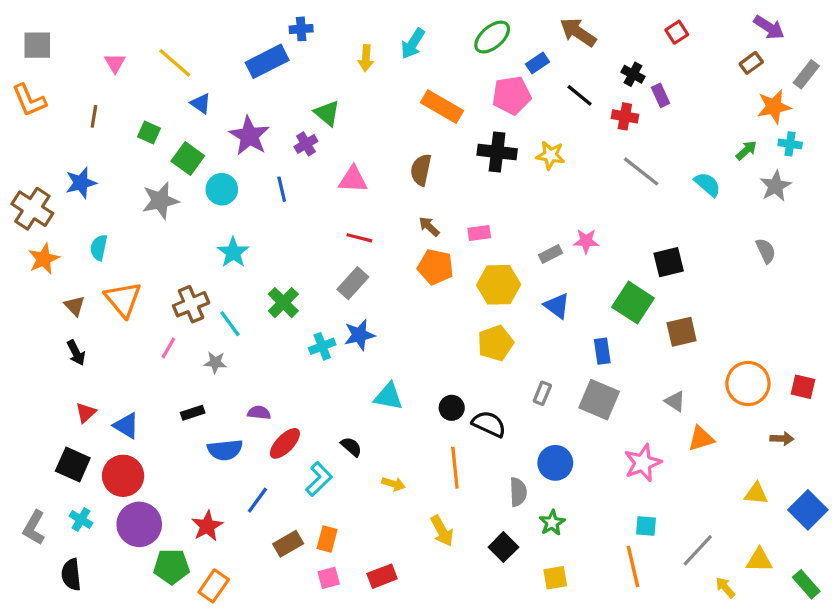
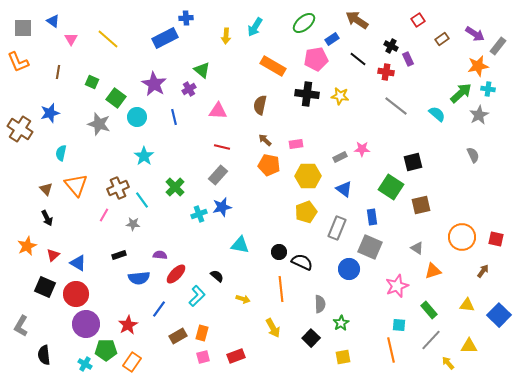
purple arrow: (769, 27) -> (475, 34), moved
brown rectangle: (751, 63) -> (442, 39), moved
blue triangle: (201, 103) -> (53, 21), moved
green arrow: (746, 150) -> (461, 93), size x1.6
gray star: (160, 201) -> (99, 124), turned 30
orange star: (44, 259) -> (27, 246), moved
gray rectangle: (542, 393) -> (337, 228), moved, size x1.6
brown arrow: (782, 439) -> (483, 271), turned -56
blue circle: (555, 463) -> (349, 269), moved
cyan cross: (81, 520) -> (85, 364), moved
green rectangle: (806, 584) -> (429, 310), moved

